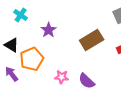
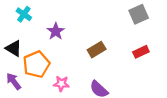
brown rectangle: (92, 40) -> (97, 50), moved, size x0.7
pink star: (62, 77) -> (61, 84), moved

